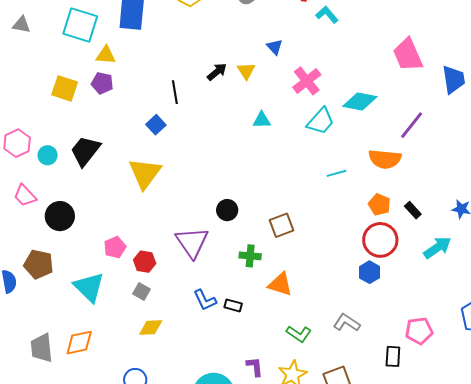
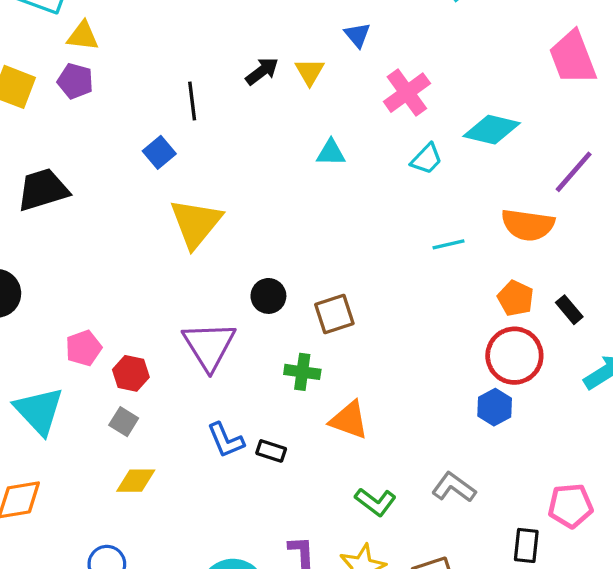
cyan trapezoid: (321, 121) -> (427, 159), size x0.7
black trapezoid: (85, 151) -> (43, 190), turned 32
yellow triangle: (145, 173) -> (196, 223), moved
brown square: (281, 225) -> (334, 314), moved

